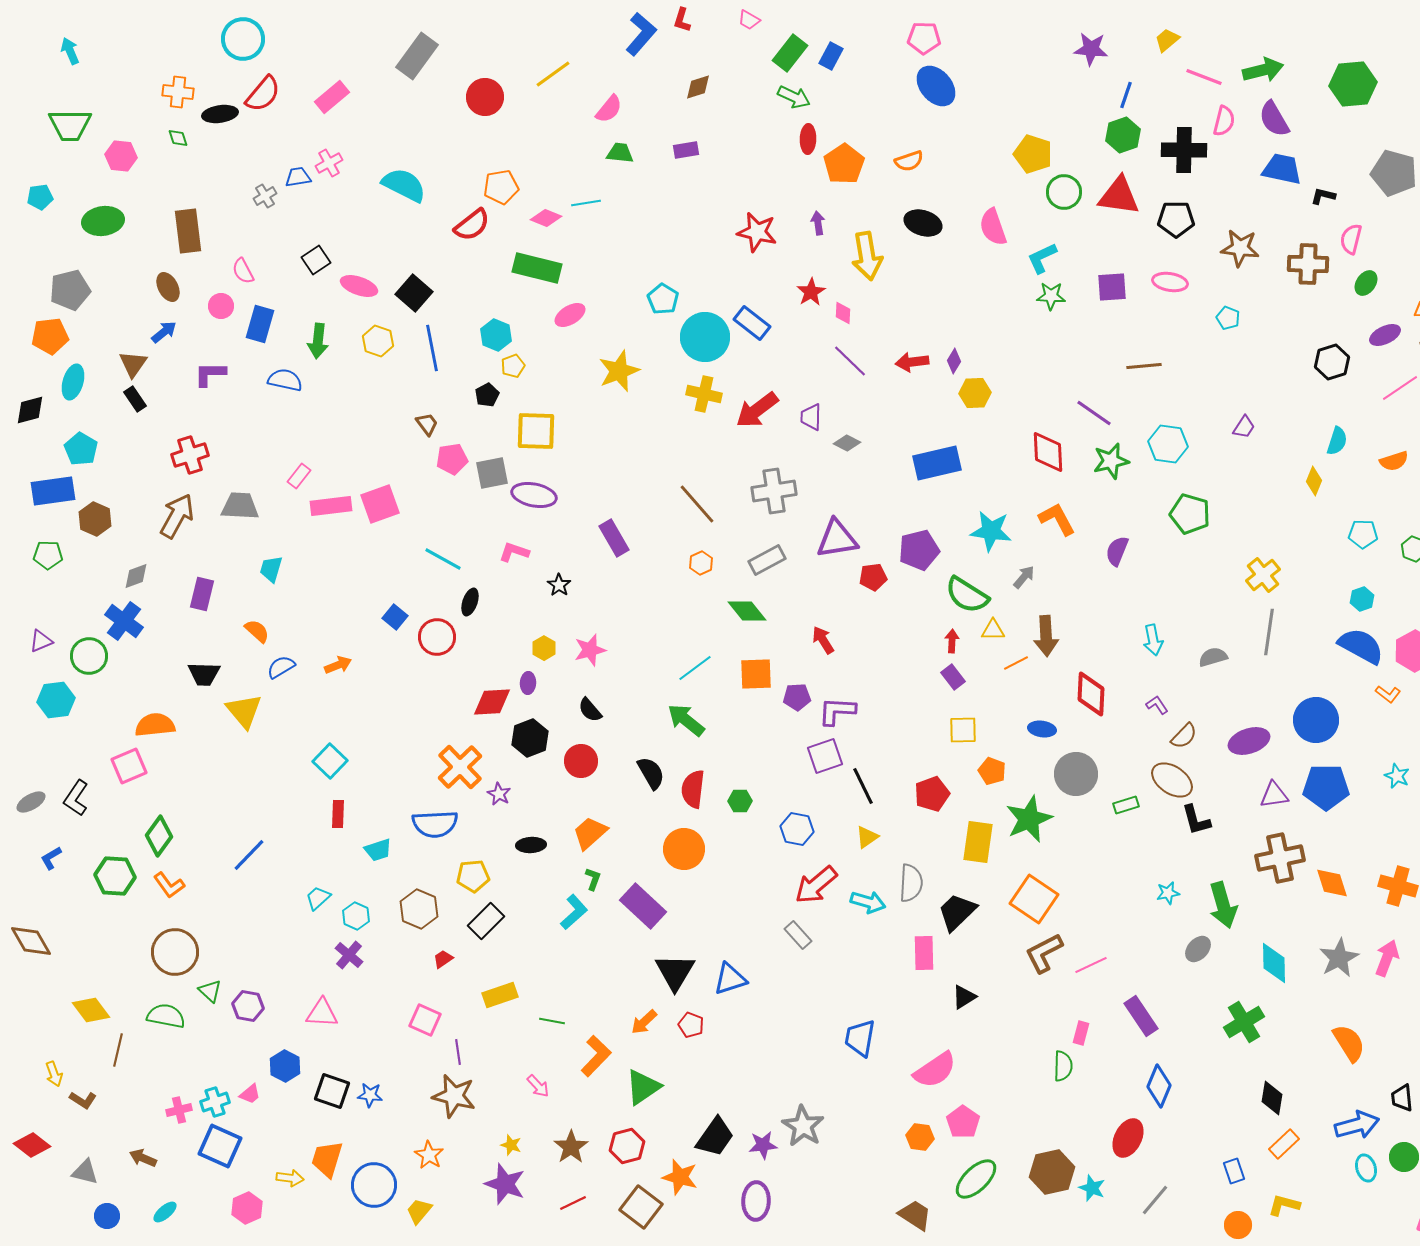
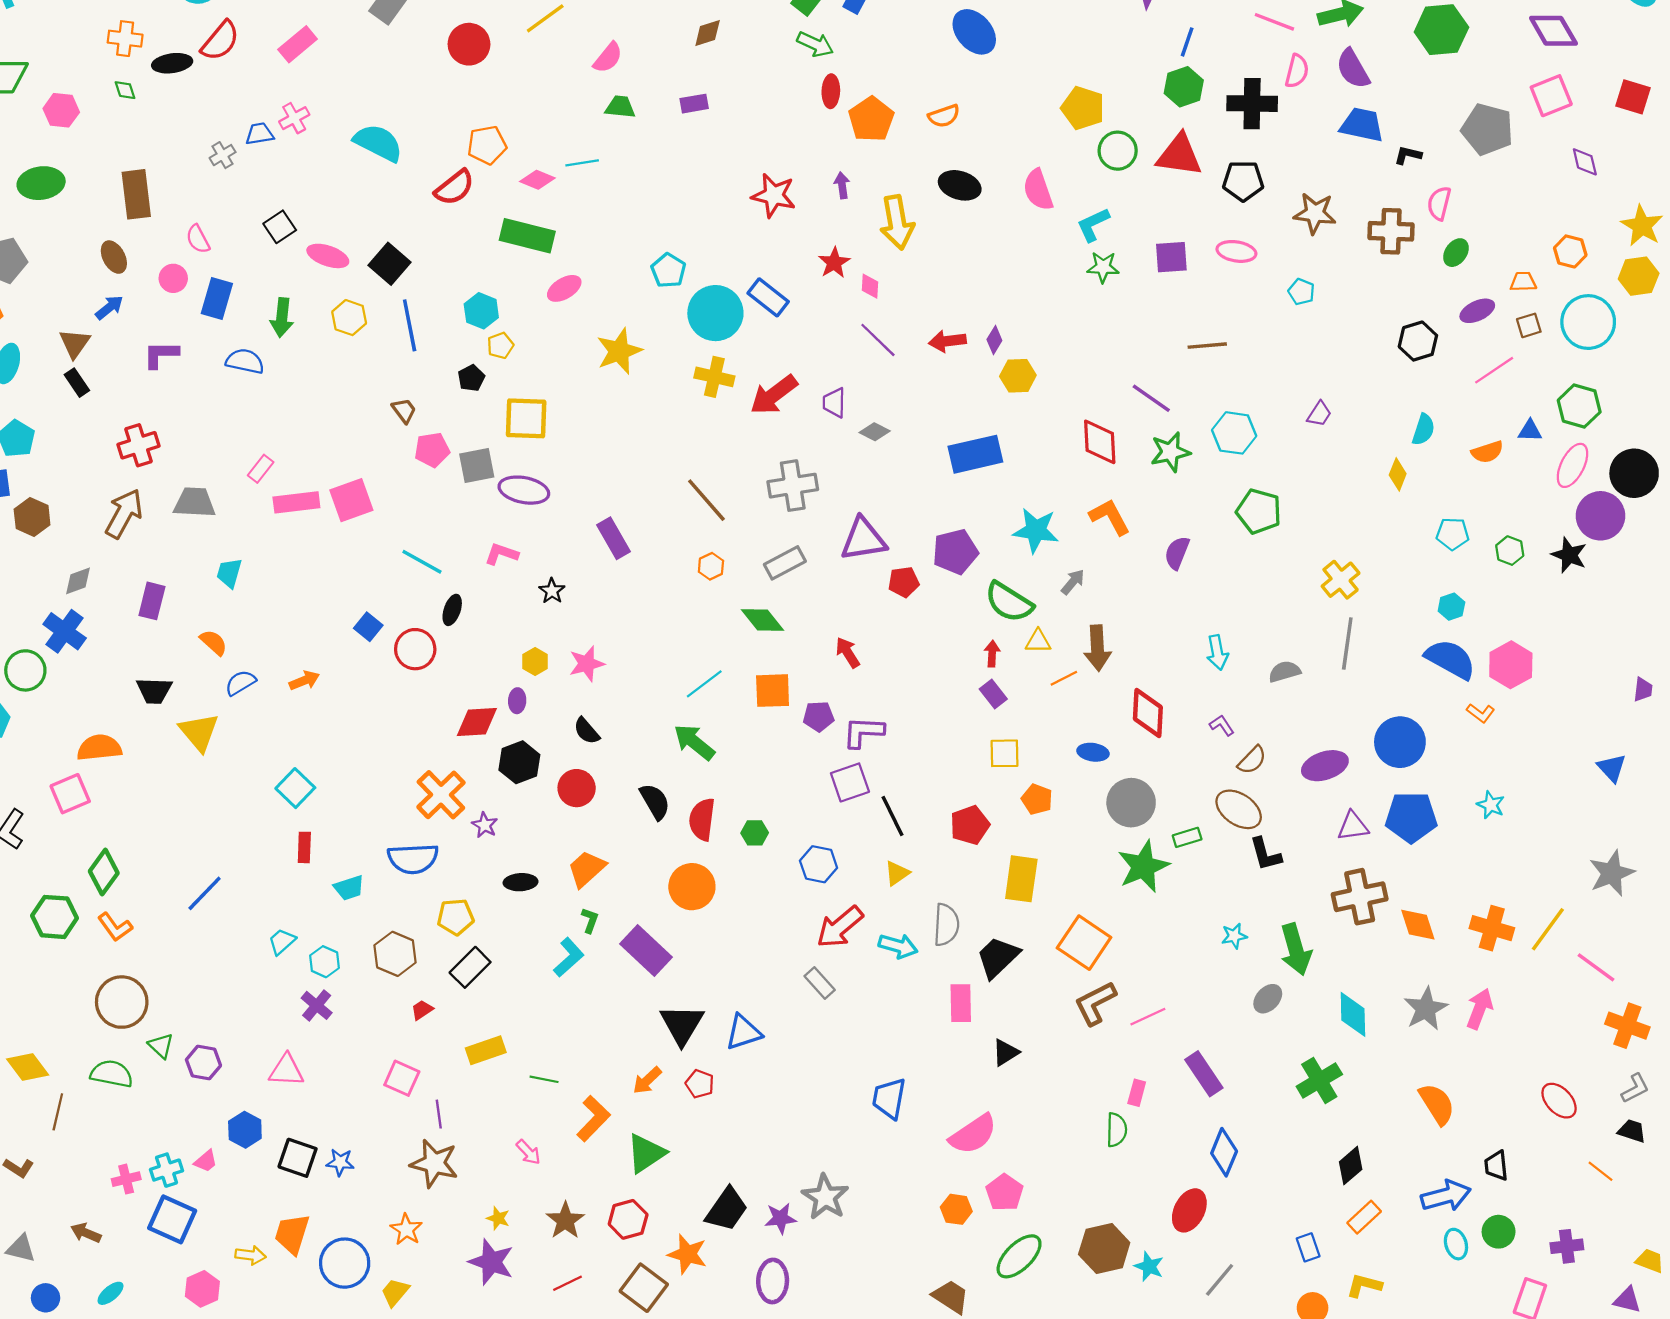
green star: (1029, 819) -> (1143, 866), moved
black diamond: (1272, 1098) -> (1351, 1166), turned 40

